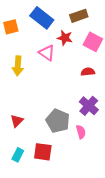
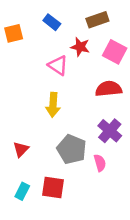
blue rectangle: (42, 18) -> (52, 22), size x0.6
yellow arrow: (18, 66) -> (53, 105), moved
red semicircle: (88, 72) -> (109, 89), size x1.5

